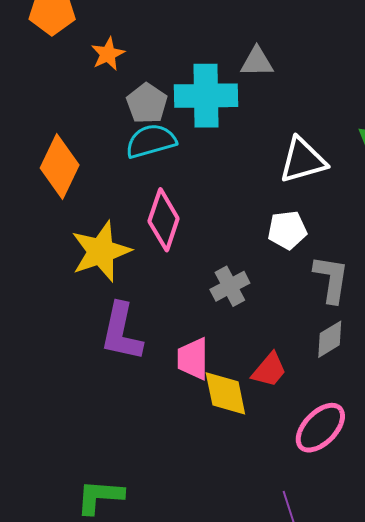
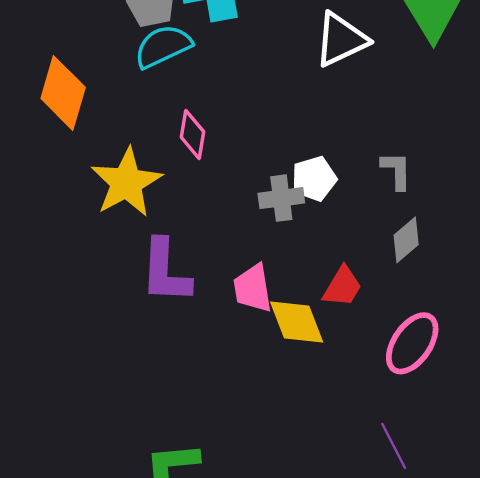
pink diamond: (164, 220) -> (193, 134), size x0.7
white pentagon: (287, 230) -> (314, 179), moved
gray L-shape: (331, 279) -> (396, 170), size x0.7
gray cross: (230, 286) -> (281, 198), turned 30

